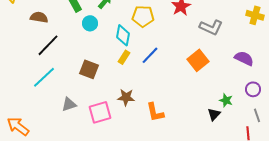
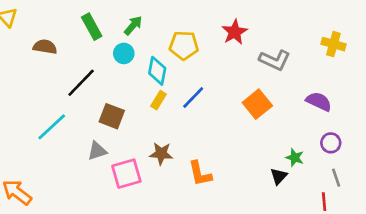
cyan circle: (90, 23) -> (124, 53), moved
black line: (48, 45) -> (81, 83), moved
gray triangle: (69, 104) -> (97, 151), moved

